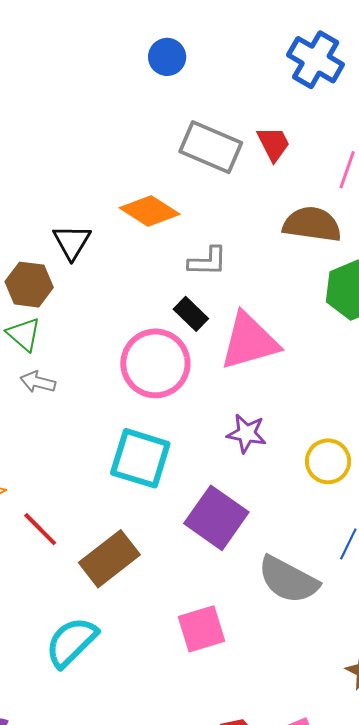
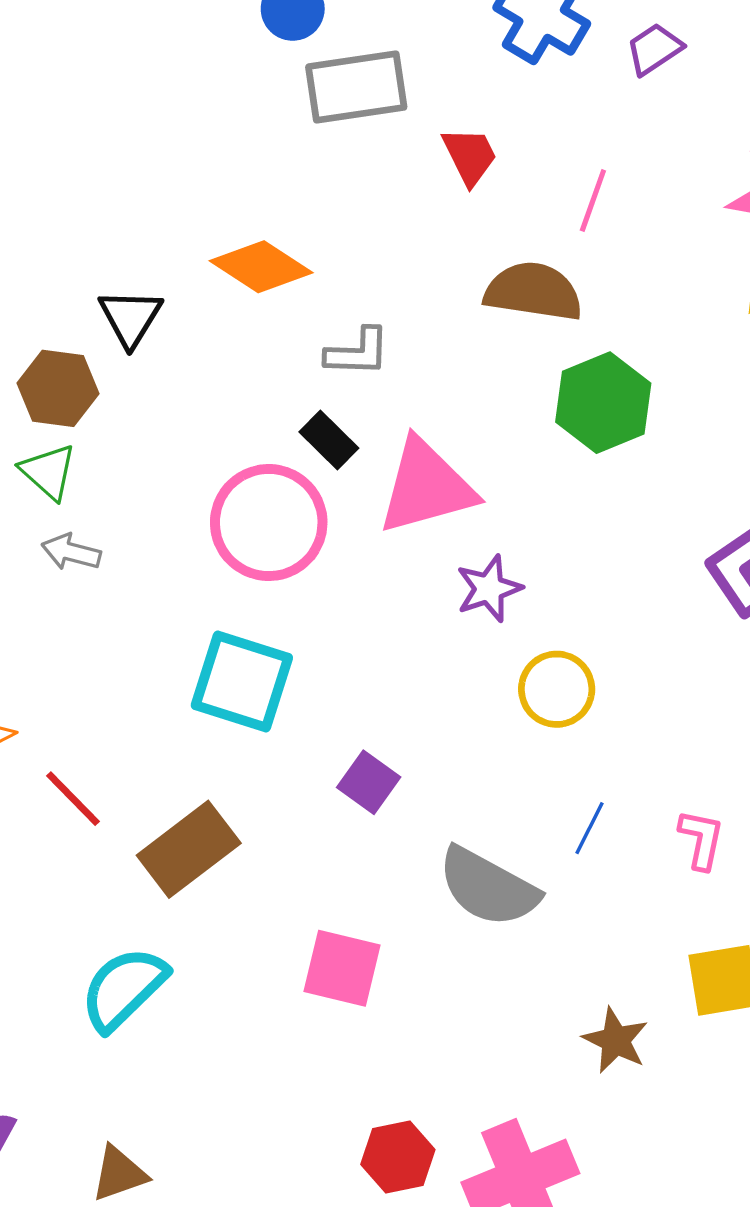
gray rectangle: (211, 147) -> (356, 87), moved, turned -32
purple star: (247, 434) -> (489, 589), moved, turned -30
purple square: (216, 518) -> (369, 782), size x0.6
pink square: (201, 629) -> (342, 968), turned 30

